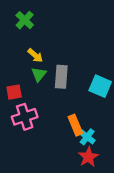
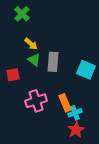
green triangle: (39, 74) -> (34, 60), turned -32
pink cross: (25, 117) -> (36, 101), moved
cyan cross: (87, 137) -> (75, 113), turned 32

